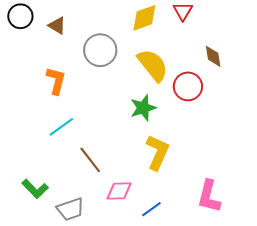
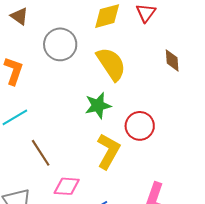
red circle: (188, 86) -> (140, 126), moved

